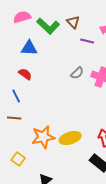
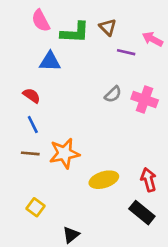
pink semicircle: (22, 17) -> (41, 21), turned -102
green L-shape: (48, 26) -> (75, 32), turned -40
red semicircle: (25, 74) -> (32, 96), moved
orange star: (43, 137) -> (64, 153), moved

